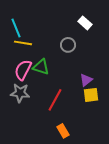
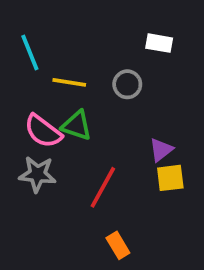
white rectangle: (85, 23) -> (159, 43), turned -32
yellow line: (23, 43) -> (69, 82), moved
pink semicircle: (23, 70) -> (43, 131), turned -80

